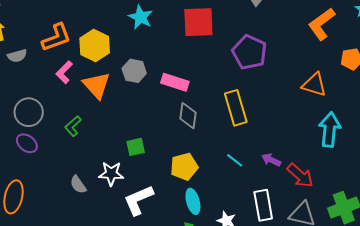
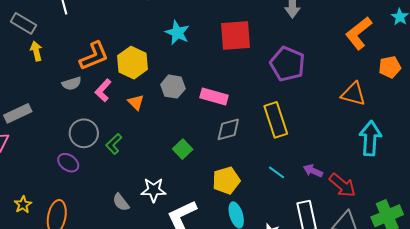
gray semicircle: (17, 56) -> (72, 84), moved
orange triangle: (97, 85) -> (136, 102), size x0.6
gray circle: (29, 112) -> (84, 133), moved
gray diamond: (188, 116) -> (228, 129), turned 68
green square: (136, 147) -> (183, 149), moved, turned -30

